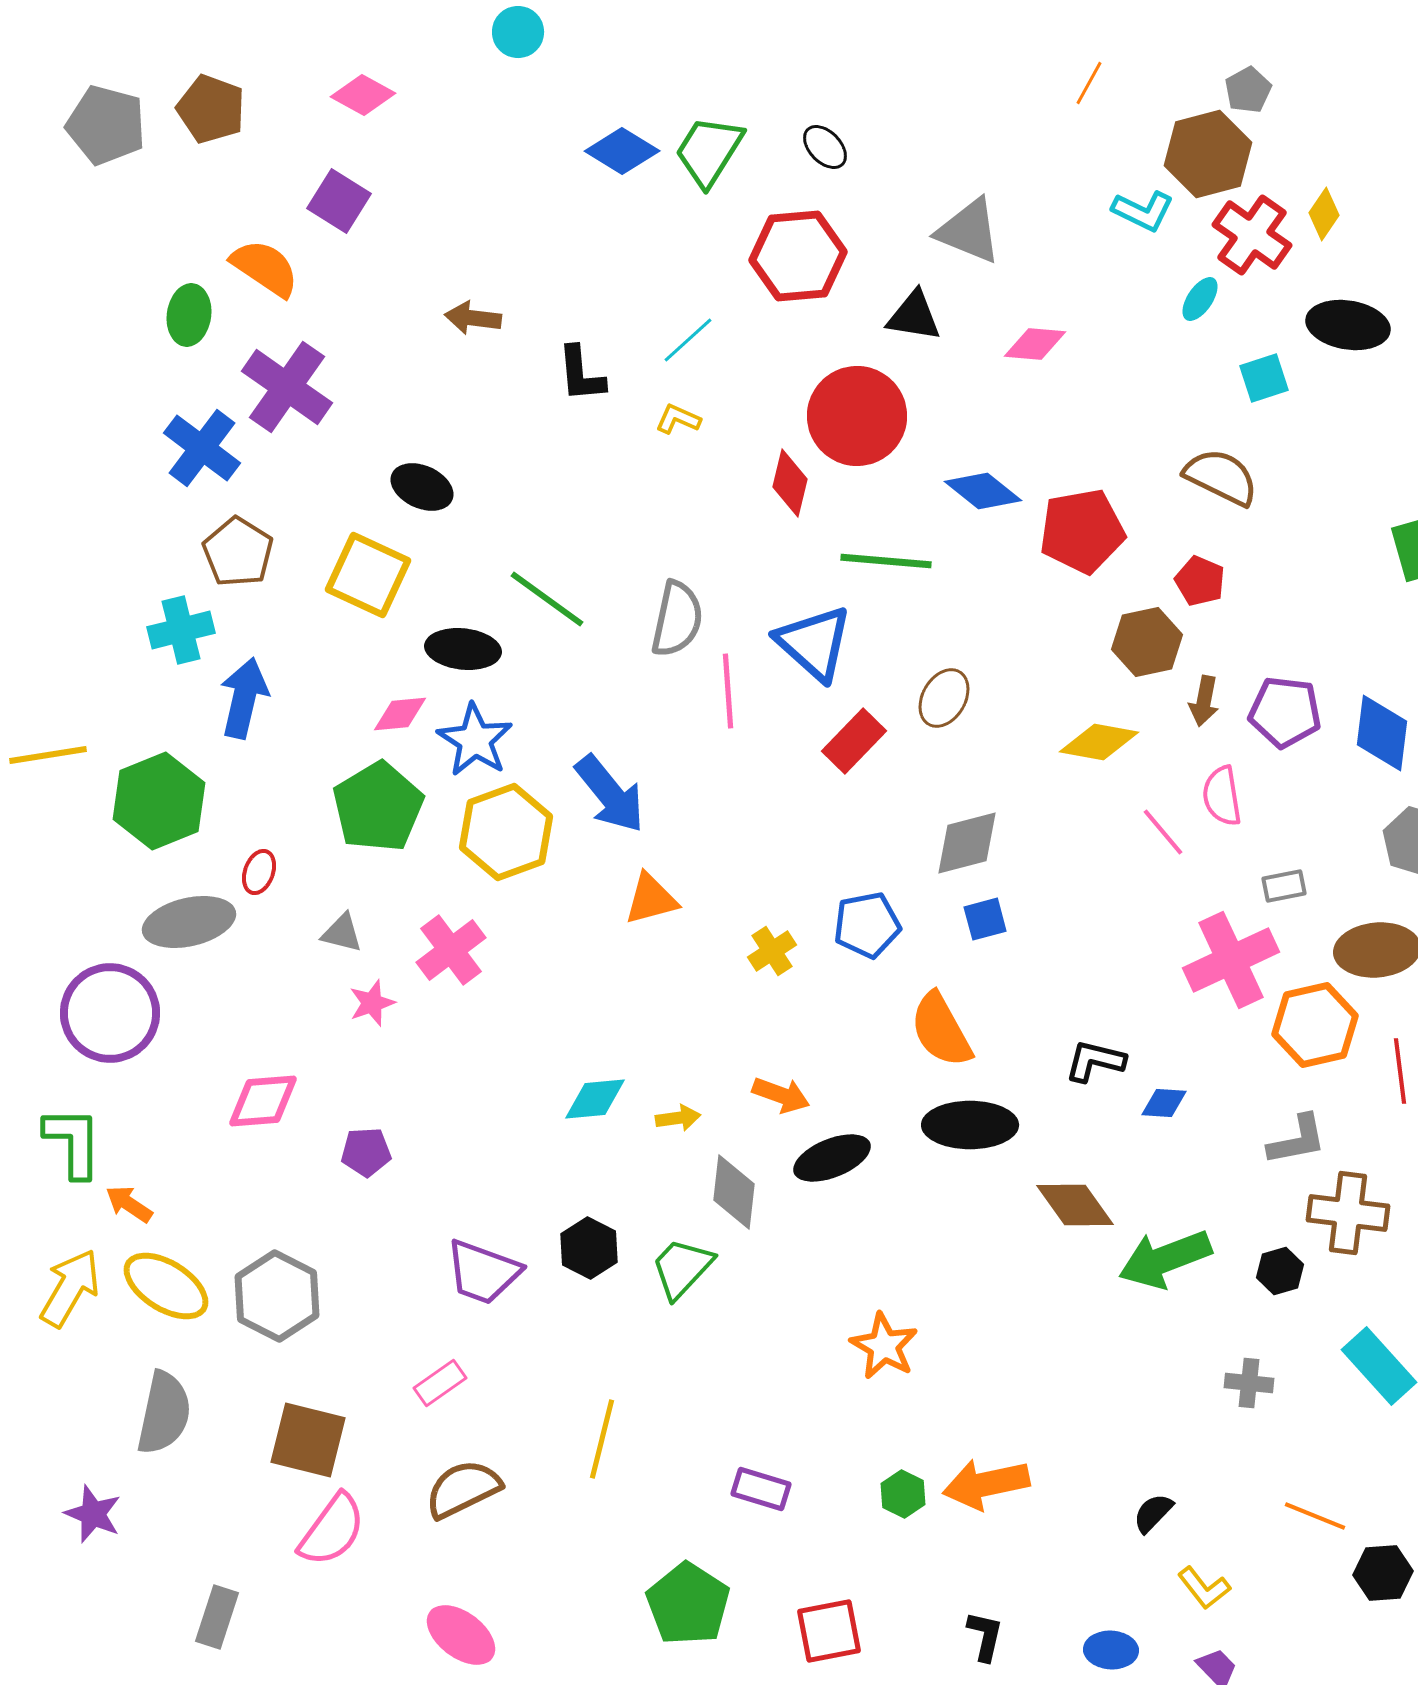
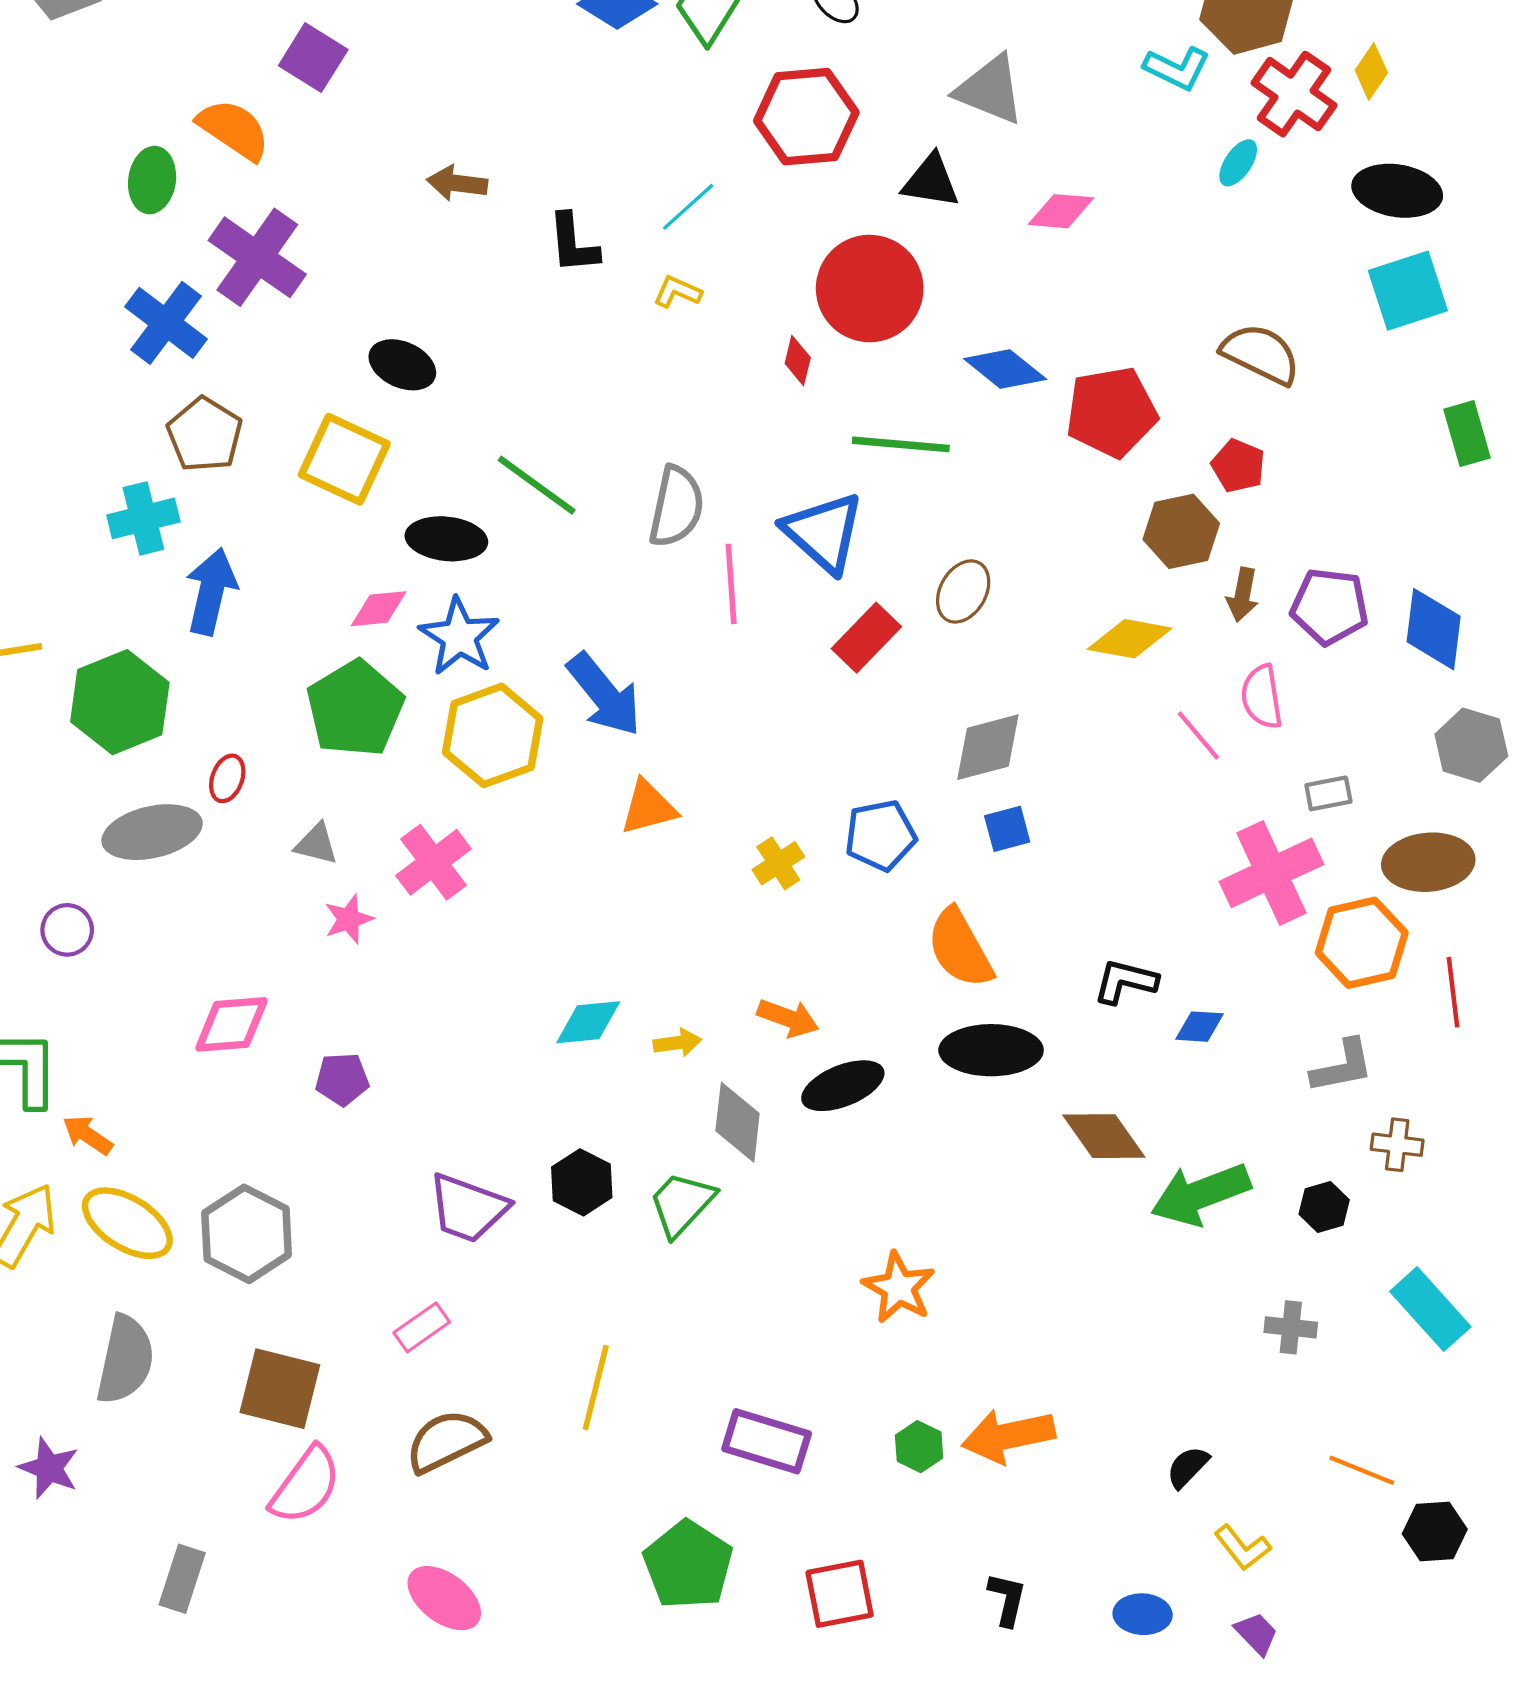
cyan square: (1264, 378) -> (1408, 291), moved, size x1.5
red diamond: (790, 483) -> (798, 360), size x0.7
purple circle: (110, 1013) -> (67, 930), size x0.5
brown cross: (1348, 1213) -> (1397, 1145), size x0.6
purple rectangle: (761, 1489) -> (767, 1441), size x1.4

